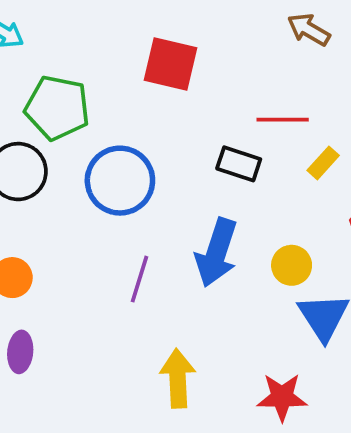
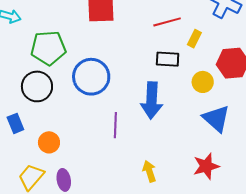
black rectangle: (239, 164) -> (168, 59), moved
yellow circle: (292, 265) -> (203, 82), moved
yellow arrow: (178, 378) -> (149, 171), size x0.7

